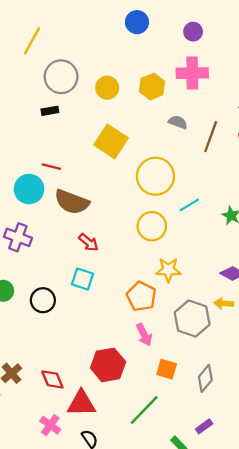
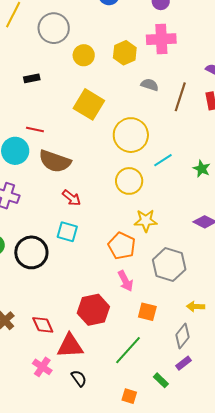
gray circle: (61, 77) -> (54, 28), moved
black circle: (43, 300) -> (31, 252), size x1.4
yellow arrow: (224, 303) -> (196, 307), moved
gray diamond: (205, 378) -> (182, 336), moved

